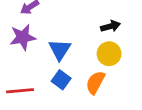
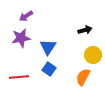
yellow circle: (109, 54) -> (93, 55), moved
orange semicircle: (95, 82) -> (83, 77), moved

